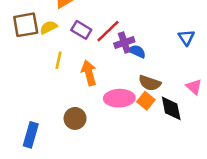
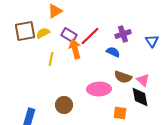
purple cross: (124, 42) -> (123, 34), moved
orange arrow: (89, 73) -> (75, 49), moved
pink triangle: (194, 87) -> (143, 80), moved
orange square: (146, 101) -> (120, 113), moved, turned -32

